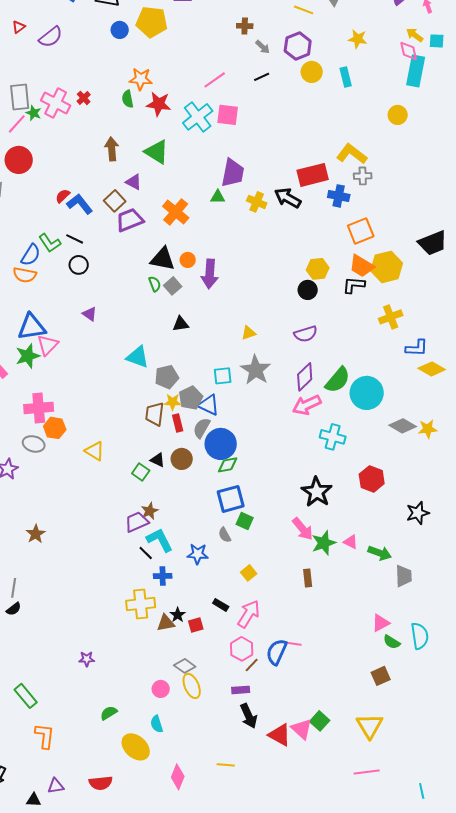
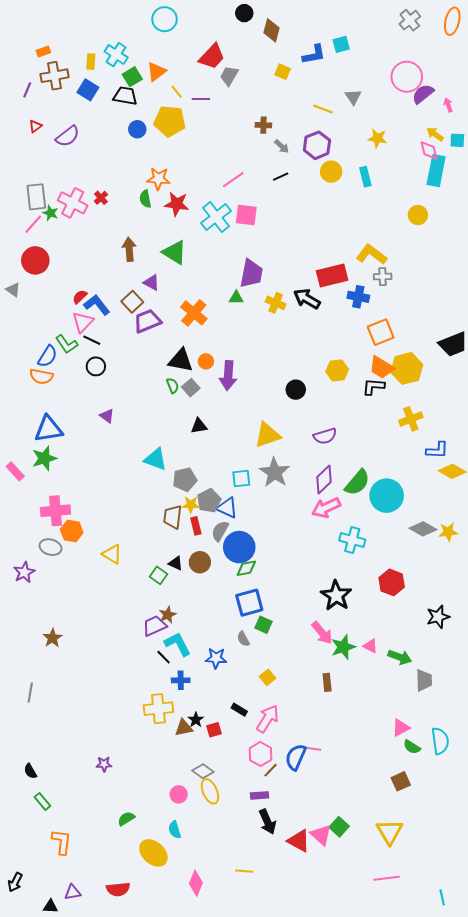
black circle: (308, 290) -> (296, 390), moved
yellow triangle: (249, 333) -> (267, 435), size x1.8
pink triangle: (48, 345) -> (83, 322), moved
black semicircle: (14, 609) -> (30, 771), moved, turned 98
green rectangle: (26, 696) -> (42, 801), size x0.7

